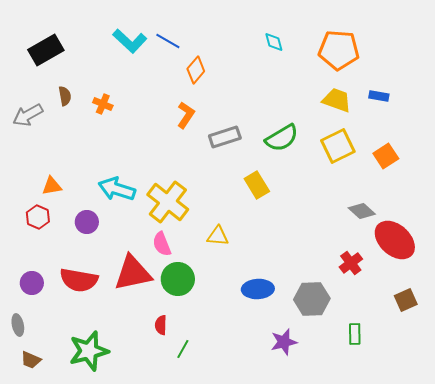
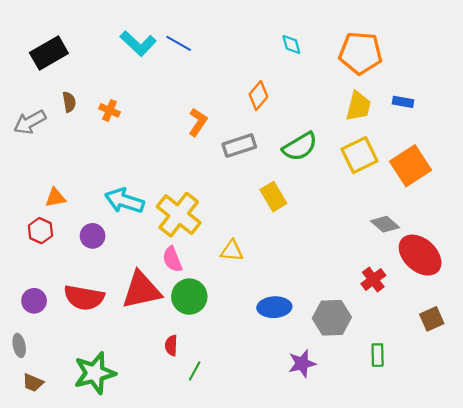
orange diamond: (196, 70) -> (258, 96), moved
yellow trapezoid: (337, 100) -> (358, 106), turned 84
orange square: (386, 156) -> (411, 166), size x1.5

